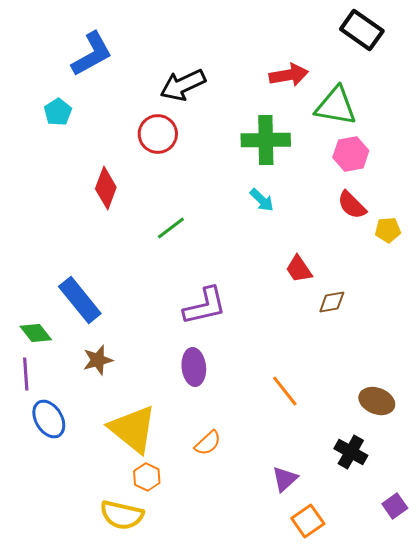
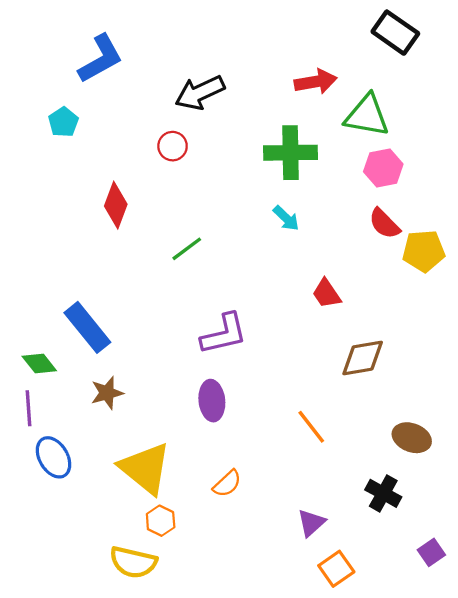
red circle: (158, 134) -> (173, 146), size x0.7
yellow pentagon: (388, 230) -> (424, 251), size x1.5
brown diamond: (332, 302) -> (363, 358), moved, size x1.5

